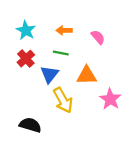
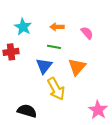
red cross: (26, 59) -> (11, 52), moved, turned 35
orange triangle: (87, 75) -> (77, 67), turned -48
pink star: (110, 99) -> (98, 110), moved

